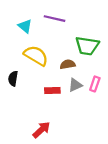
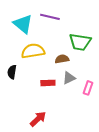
cyan triangle: (25, 26) -> (23, 24), size x1.5
yellow semicircle: (36, 56) -> (33, 51), turned -40
pink rectangle: (95, 84) -> (88, 88), moved

